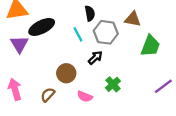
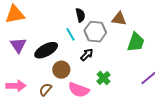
black ellipse: (42, 27) -> (46, 50), moved
pink arrow: (15, 89) -> (16, 86), turned 108
pink semicircle: (85, 96) -> (79, 90), size x1.5

